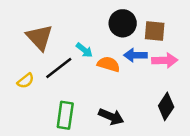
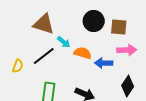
brown triangle: (40, 37) -> (44, 24), moved, turned -30
blue arrow: (135, 55) -> (104, 63), moved
yellow semicircle: (26, 81) -> (18, 66), turned -32

